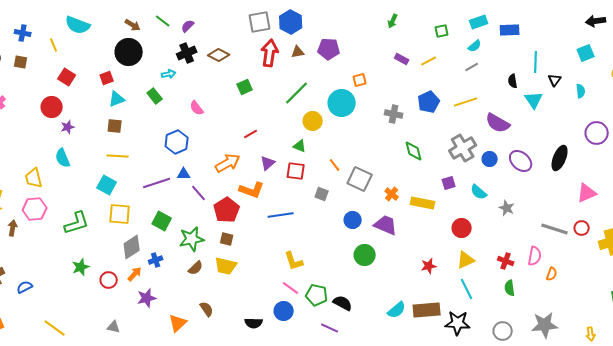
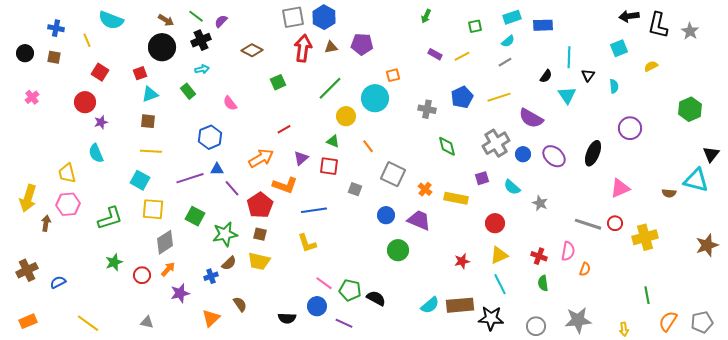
black cross: (187, 53) -> (201, 40), moved
black semicircle: (513, 81) -> (546, 76), turned -136
orange line: (335, 165) -> (368, 146), moved
blue cross: (156, 260) -> (211, 276), moved
yellow L-shape: (294, 261) -> (307, 243), moved
purple line: (330, 328) -> (344, 323), moved

